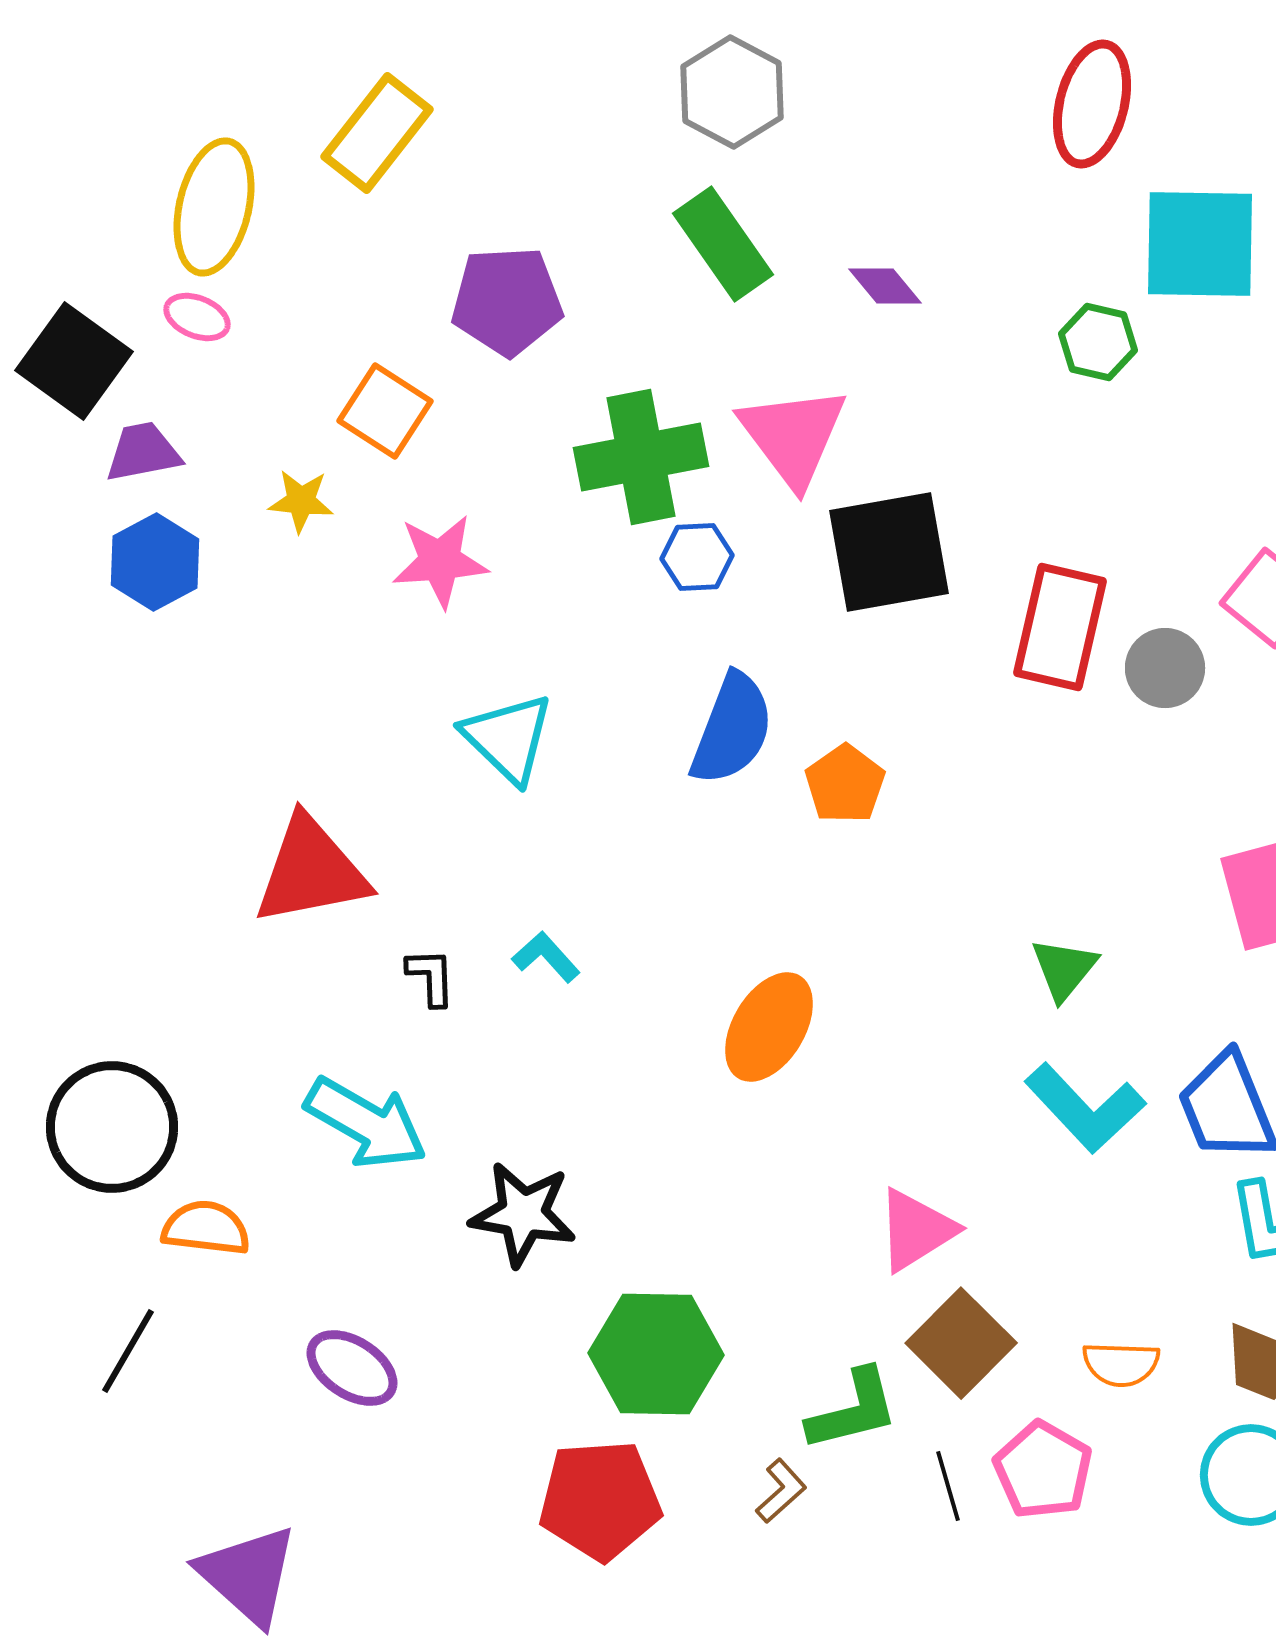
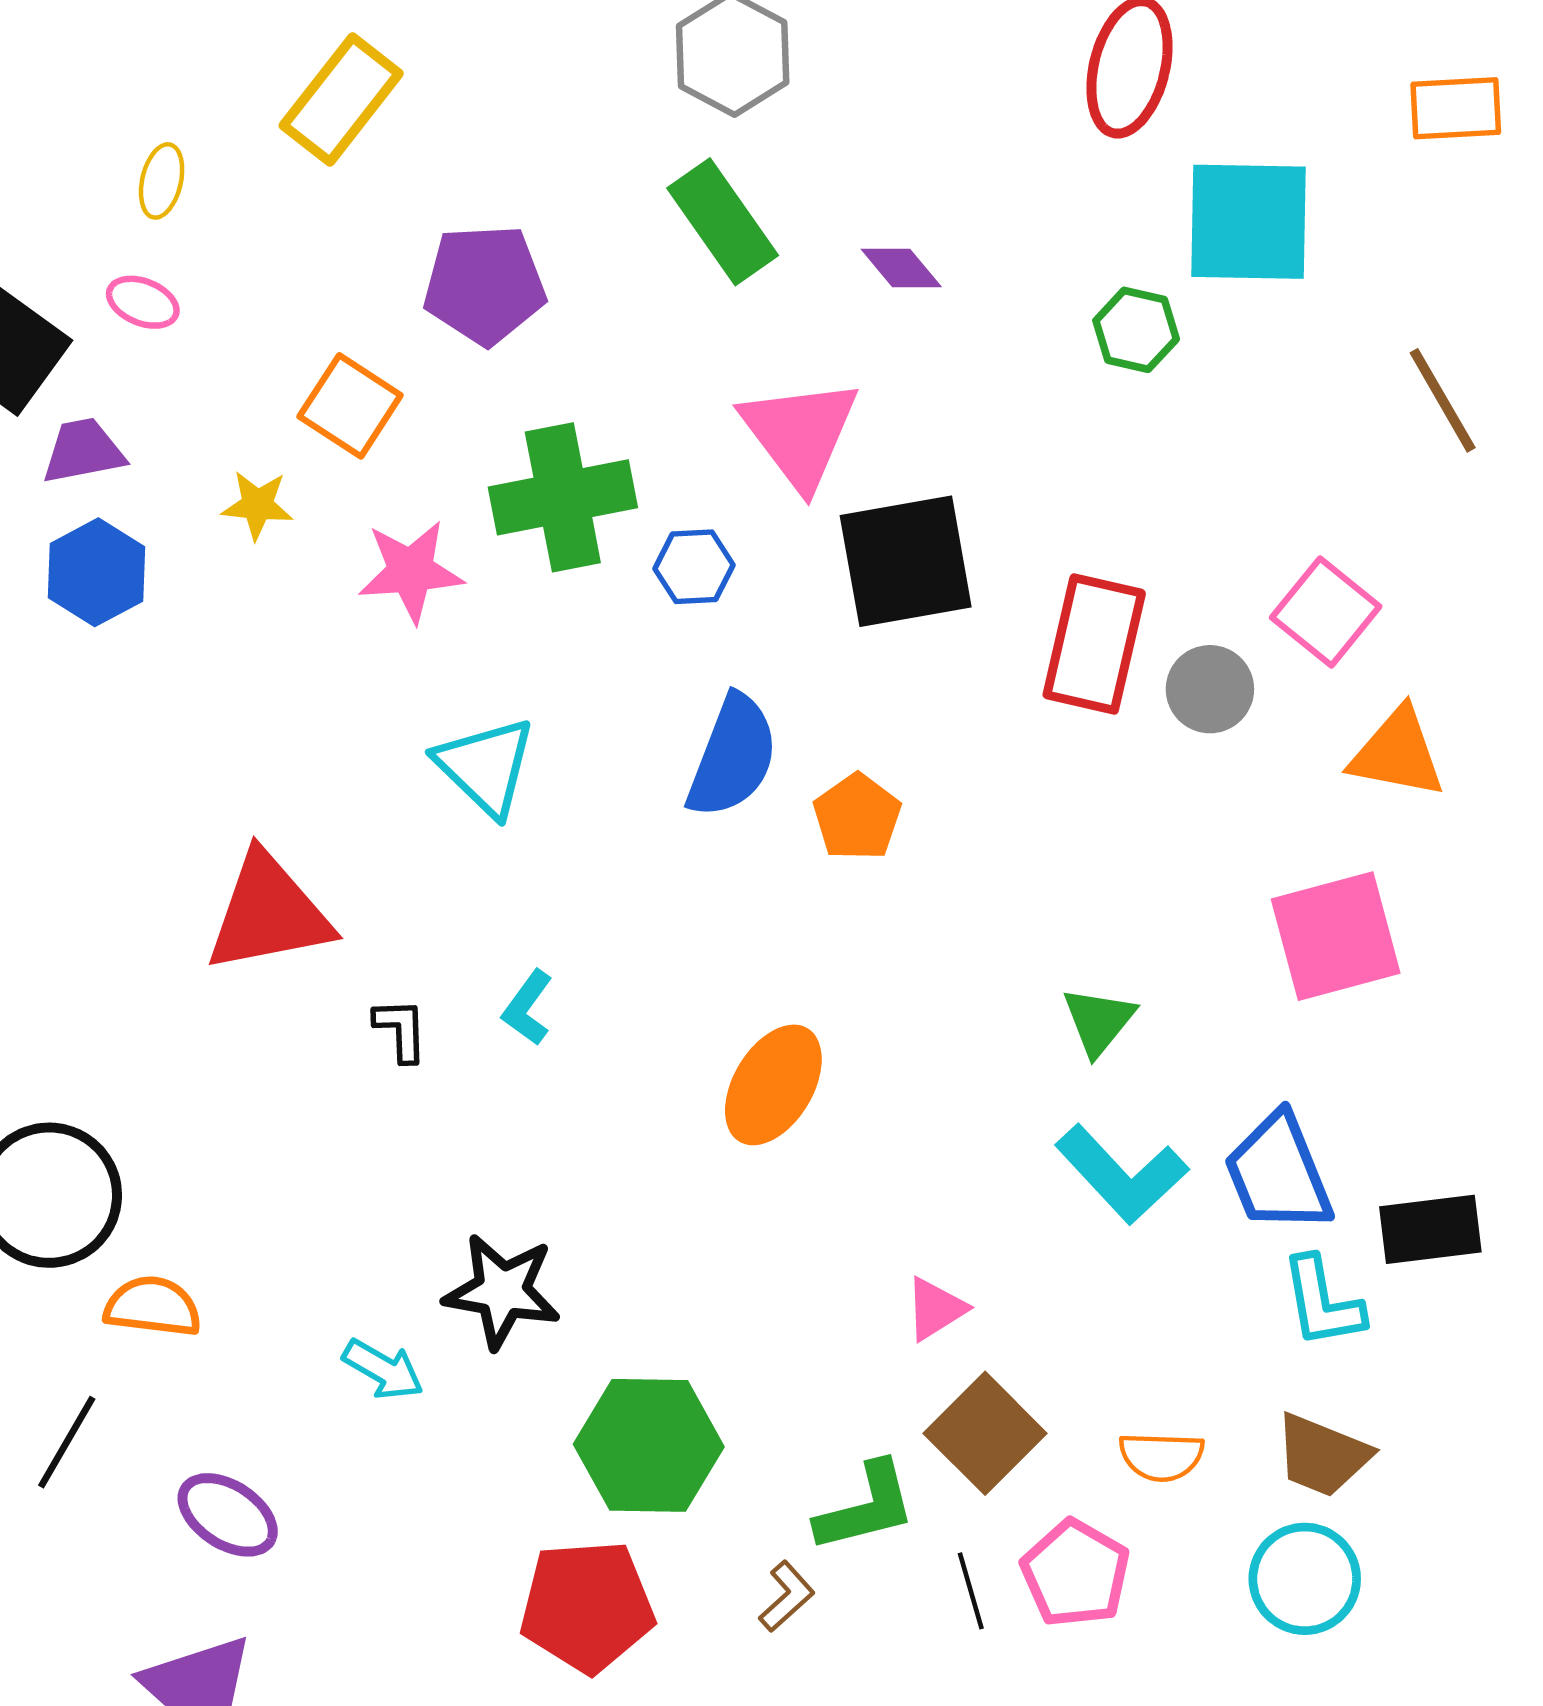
yellow ellipse: (214, 207) -> (162, 181), size x0.5
green cross: (641, 457) -> (563, 497), moved
cyan L-shape: (546, 957) -> (528, 1008), turned -102
cyan arrow: (366, 1123) -> (383, 1369), moved, size x0.6
pink triangle: (916, 1230) -> (935, 1309), size x0.7
purple ellipse: (352, 1368) -> (228, 1515), moved

